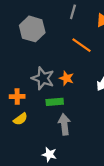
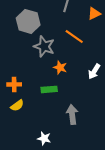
gray star: (43, 78) -> (44, 46), moved
gray arrow: (64, 124) -> (72, 114), moved

